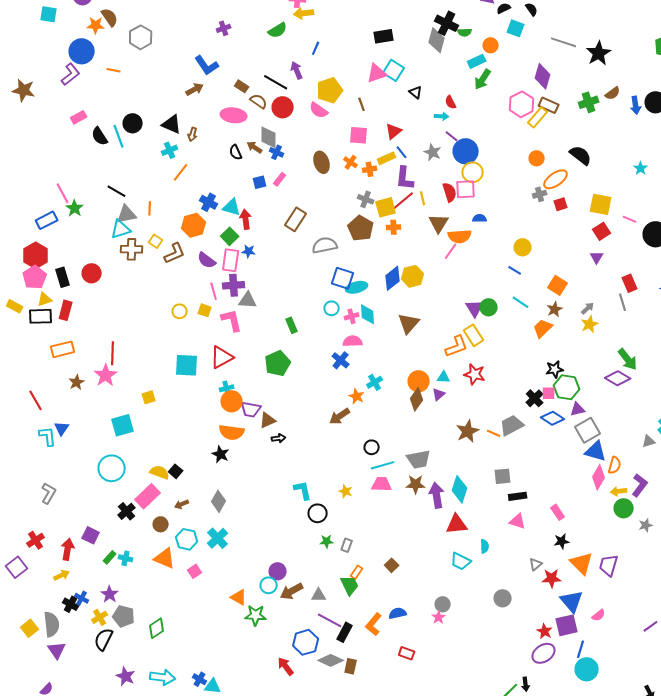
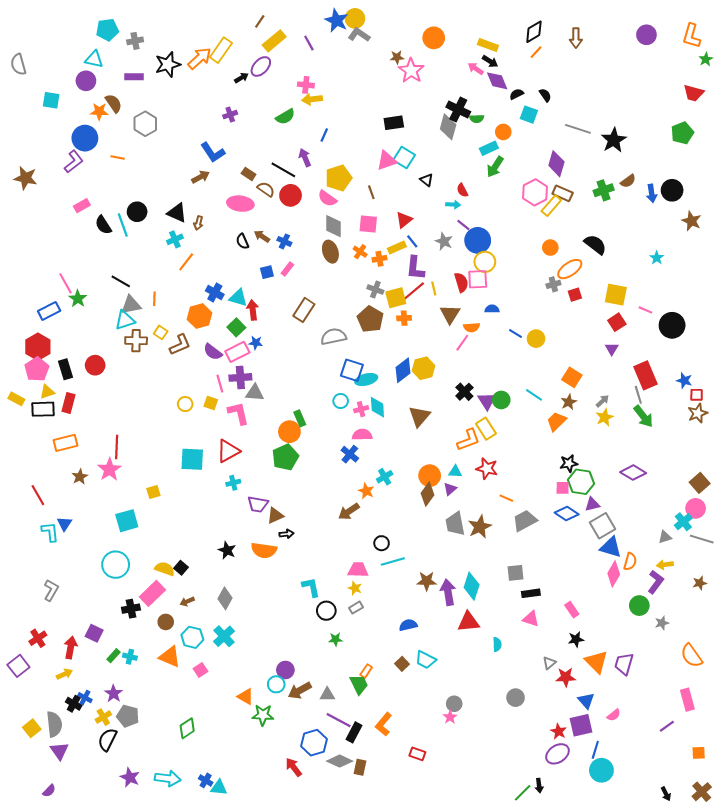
gray diamond: (269, 137) -> (333, 226), moved
orange semicircle: (460, 236) -> (472, 327), size x0.7
pink rectangle: (231, 260) -> (237, 352), turned 55
blue line: (515, 270) -> (516, 333), moved
red rectangle: (630, 283) -> (645, 375), size x1.5
green arrow: (628, 359) -> (643, 416), moved
black cross: (535, 398) -> (464, 392), moved
orange circle: (232, 401) -> (289, 432), moved
orange semicircle: (232, 432) -> (264, 550), moved
orange line: (494, 433) -> (506, 498), moved
gray trapezoid: (419, 459) -> (455, 524), moved, turned 90
pink trapezoid: (382, 484) -> (358, 570), moved
yellow arrow: (619, 491) -> (665, 565), moved
black cross: (127, 511) -> (131, 609), turned 30
gray rectangle: (347, 545) -> (356, 608), moved, turned 40
cyan trapezoid: (461, 561) -> (426, 660), moved
blue triangle: (572, 601) -> (586, 701), size x0.7
blue semicircle: (398, 613) -> (408, 625), moved
green diamond: (157, 628) -> (187, 728), moved

